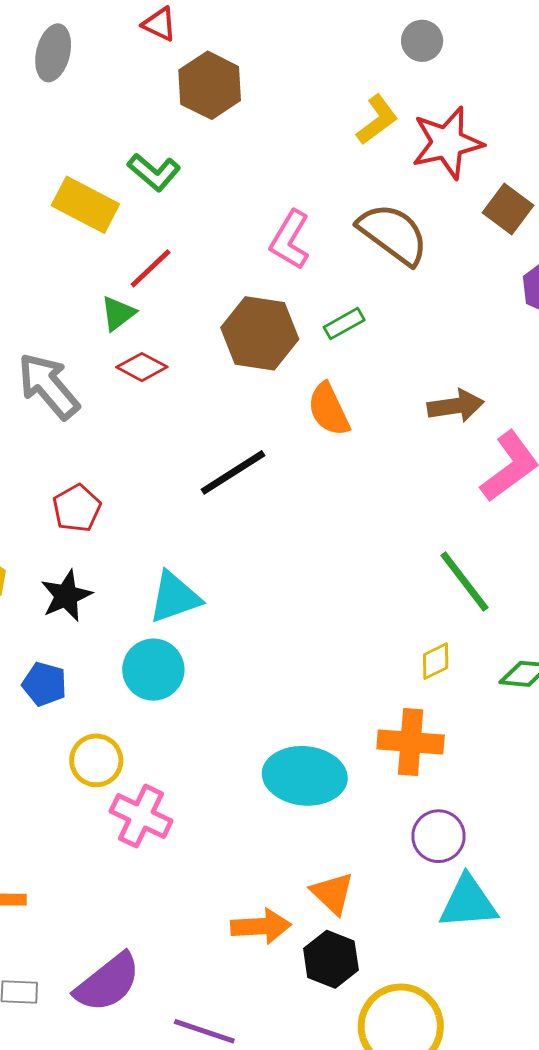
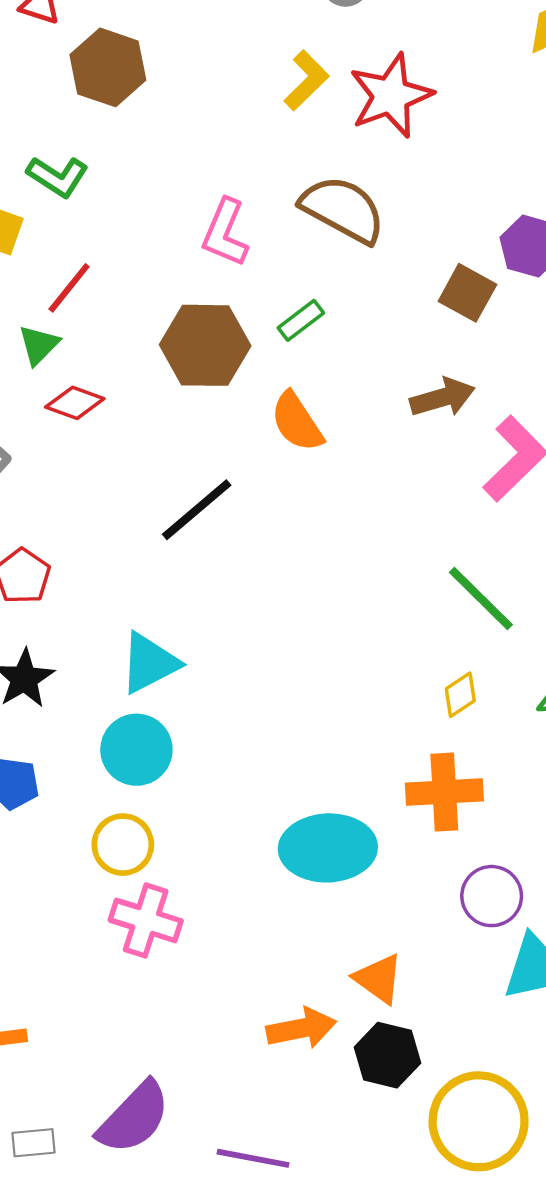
brown square: (508, 209) -> (467, 293), moved
yellow circle: (96, 760) -> (123, 845), moved

